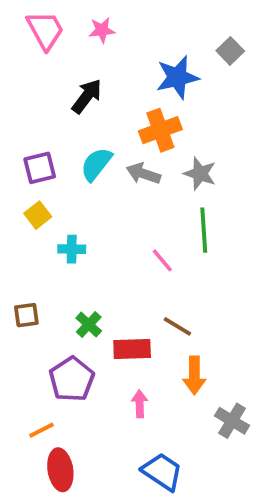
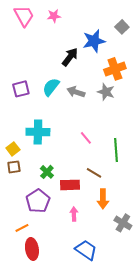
black arrow: (87, 96) -> (70, 57), moved
orange cross: (160, 130) -> (115, 69), moved
yellow square: (38, 215) -> (13, 149), moved
green line: (204, 230) -> (116, 150), moved
cyan cross: (72, 249) -> (38, 132), size x1.6

